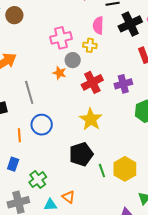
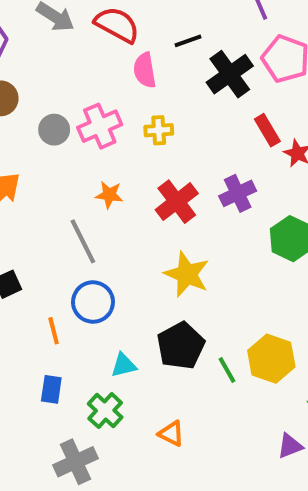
pink semicircle: (98, 25) -> (145, 70), moved
gray circle: (73, 60) -> (54, 130), moved
gray line: (29, 92) -> (83, 241), moved
cyan triangle: (50, 205) -> (124, 365), moved

